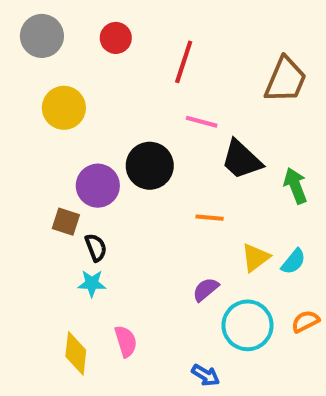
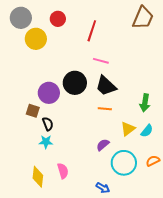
brown trapezoid: (285, 80) -> (143, 18), moved
yellow circle: (64, 108) -> (36, 39), moved
black trapezoid: (242, 160) -> (106, 86), moved
green arrow: (295, 186) -> (145, 103), moved, turned -150

